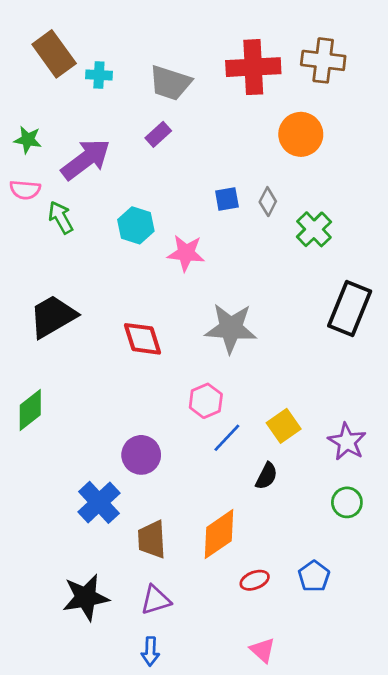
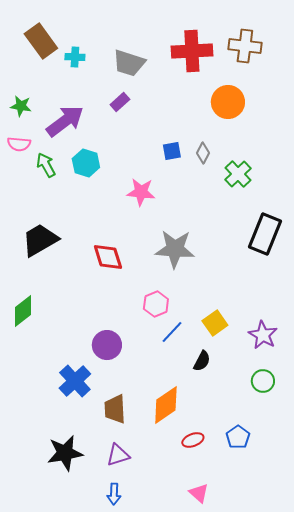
cyan hexagon: (136, 225) -> (86, 163), moved

